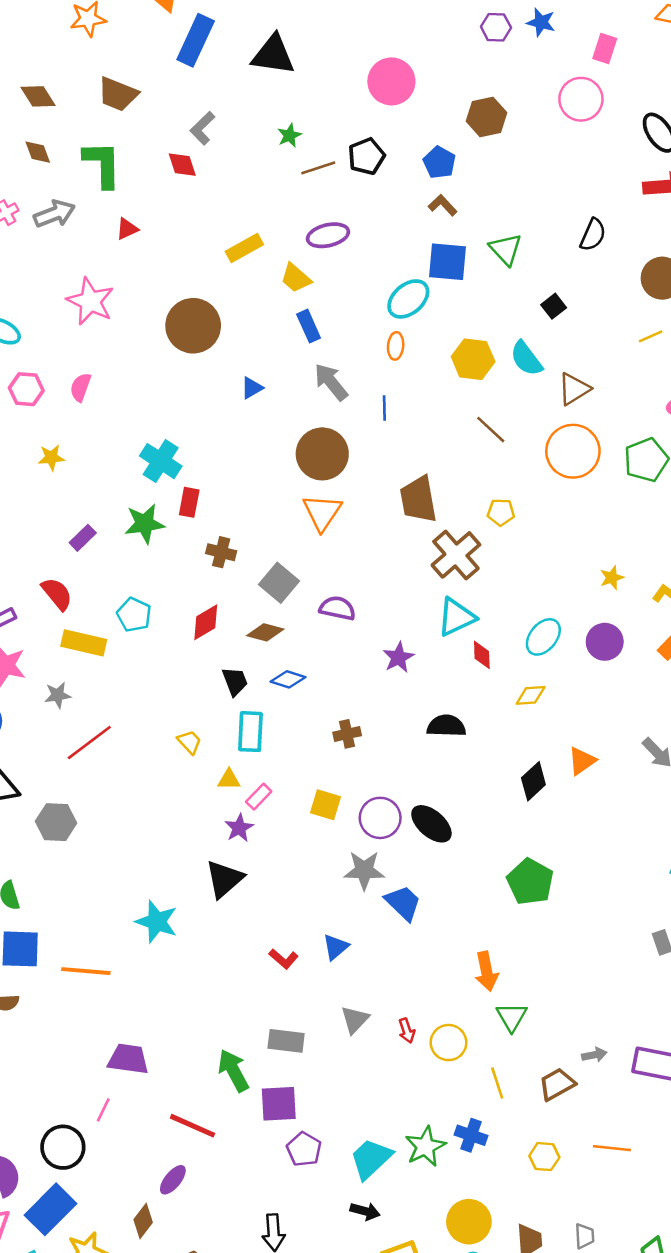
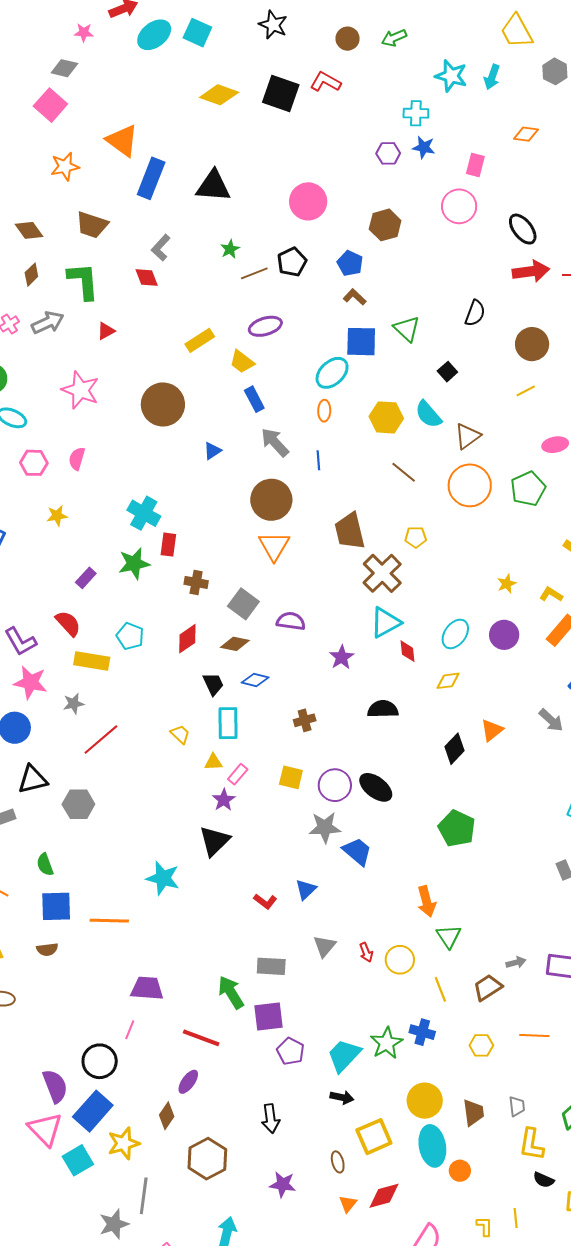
brown diamond: (38, 152) -> (31, 275), turned 70

